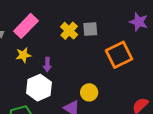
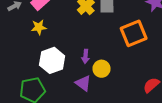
purple arrow: (47, 65) -> (86, 56), moved

